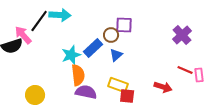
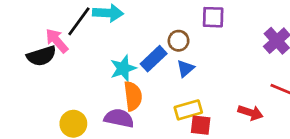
purple square: (124, 25) -> (213, 17), moved
yellow rectangle: (118, 85) -> (188, 110), turned -36
purple semicircle: (86, 92) -> (119, 118), moved

